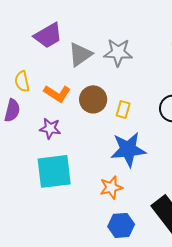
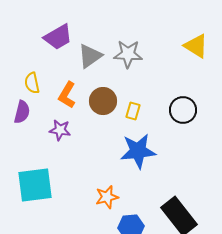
orange L-shape: (57, 93) -> (67, 95), turned 88
cyan square: (54, 171) -> (35, 185), moved
orange star: (111, 187) -> (107, 197), moved

